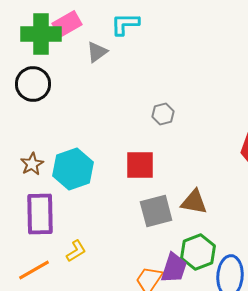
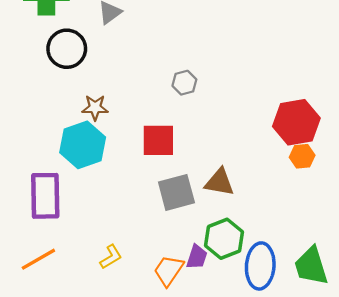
black circle: (33, 84) -> (67, 49), moved
brown star: (32, 164) -> (95, 108), moved, turned 30
yellow L-shape: (76, 251) -> (111, 257), moved
purple trapezoid: (174, 268) -> (197, 257), size x0.7

